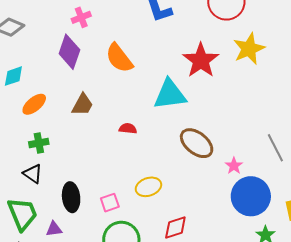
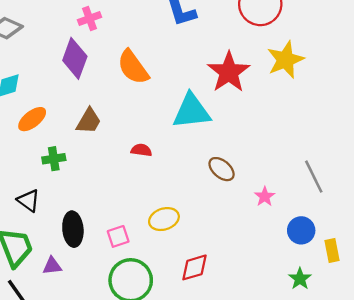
green cross: (39, 143) -> (54, 159), moved
brown ellipse: (197, 143) -> (222, 169), size x0.7
blue circle: (251, 196) -> (301, 230), moved, size x0.6

